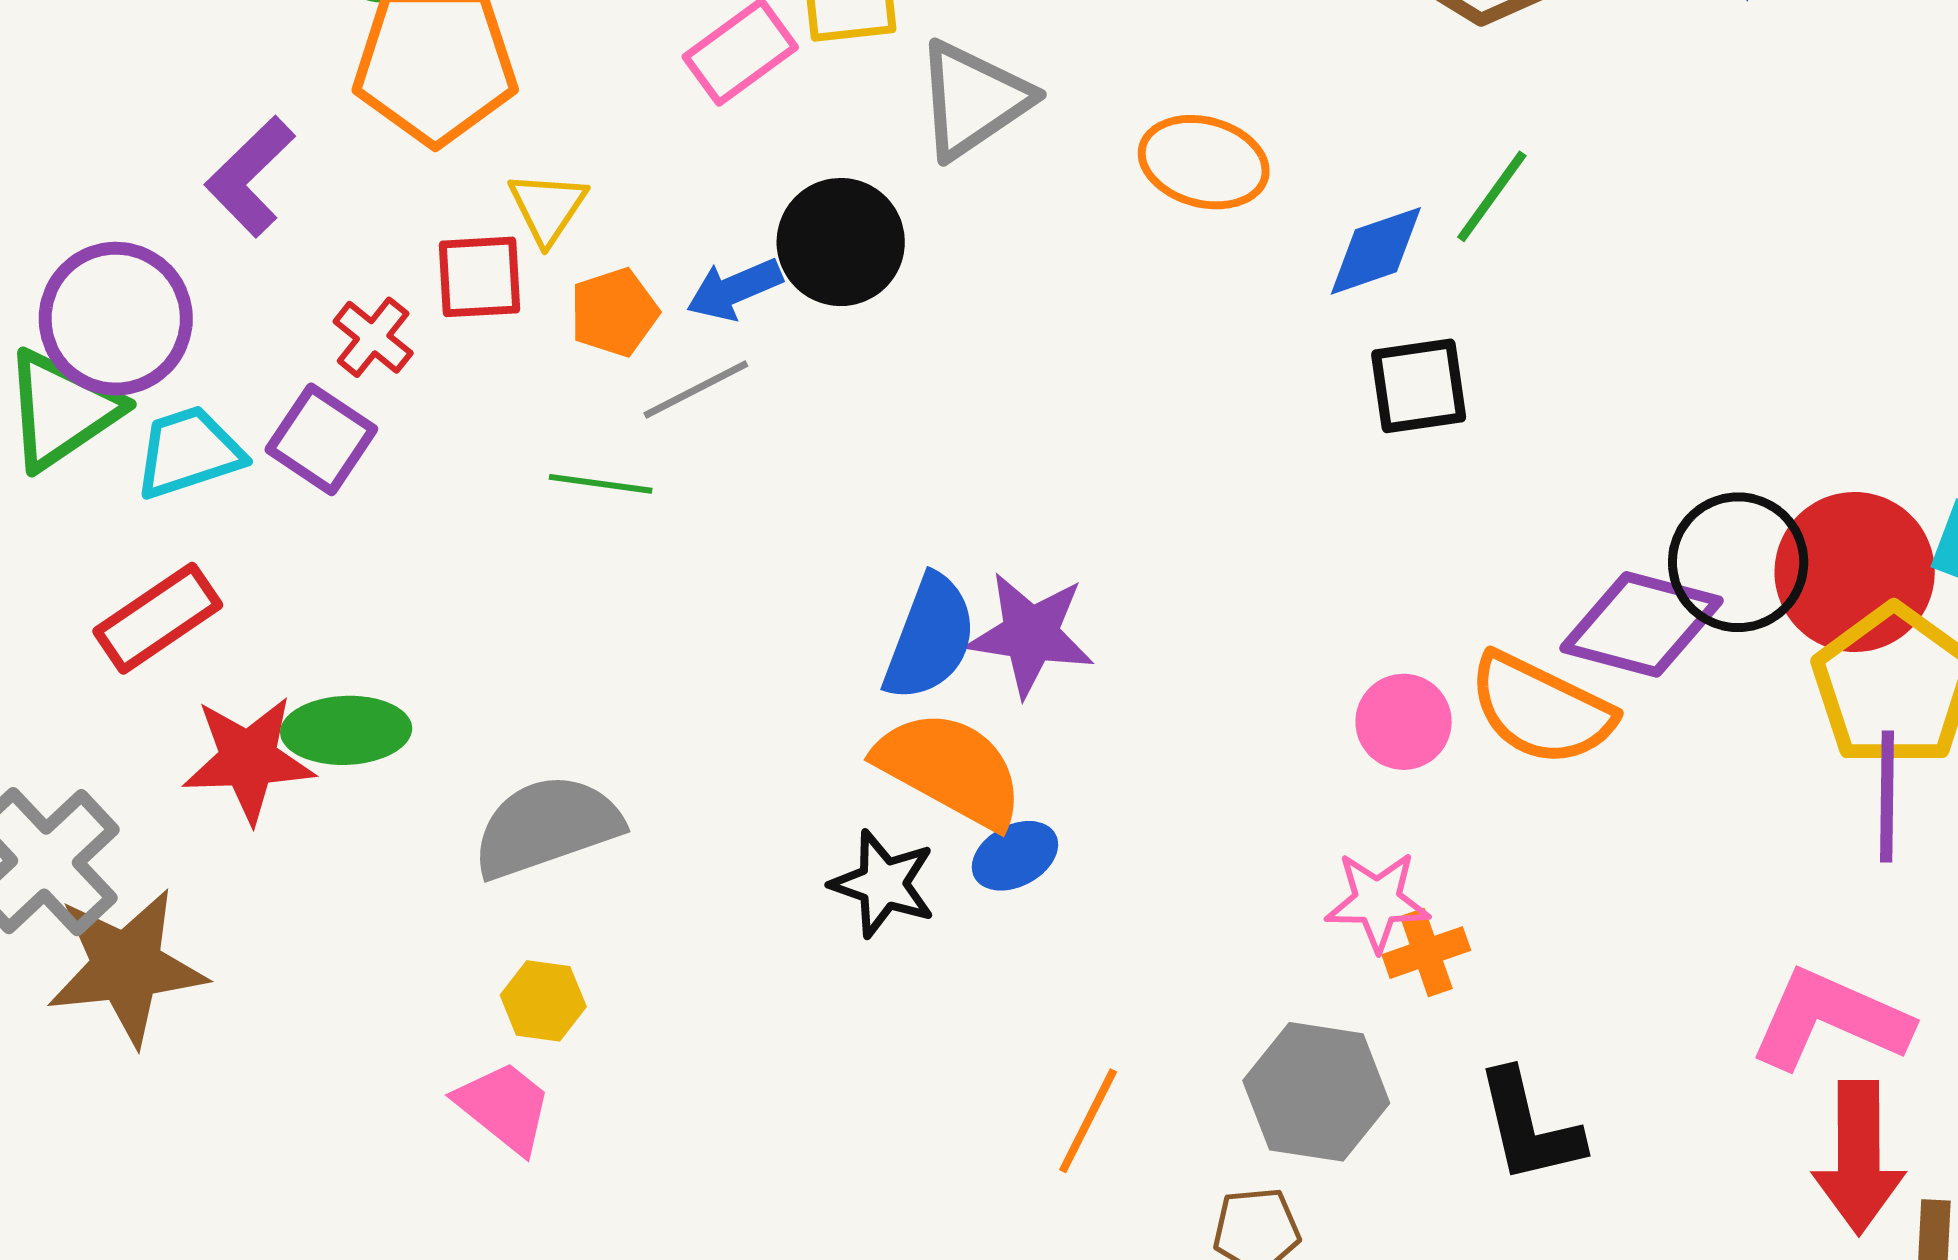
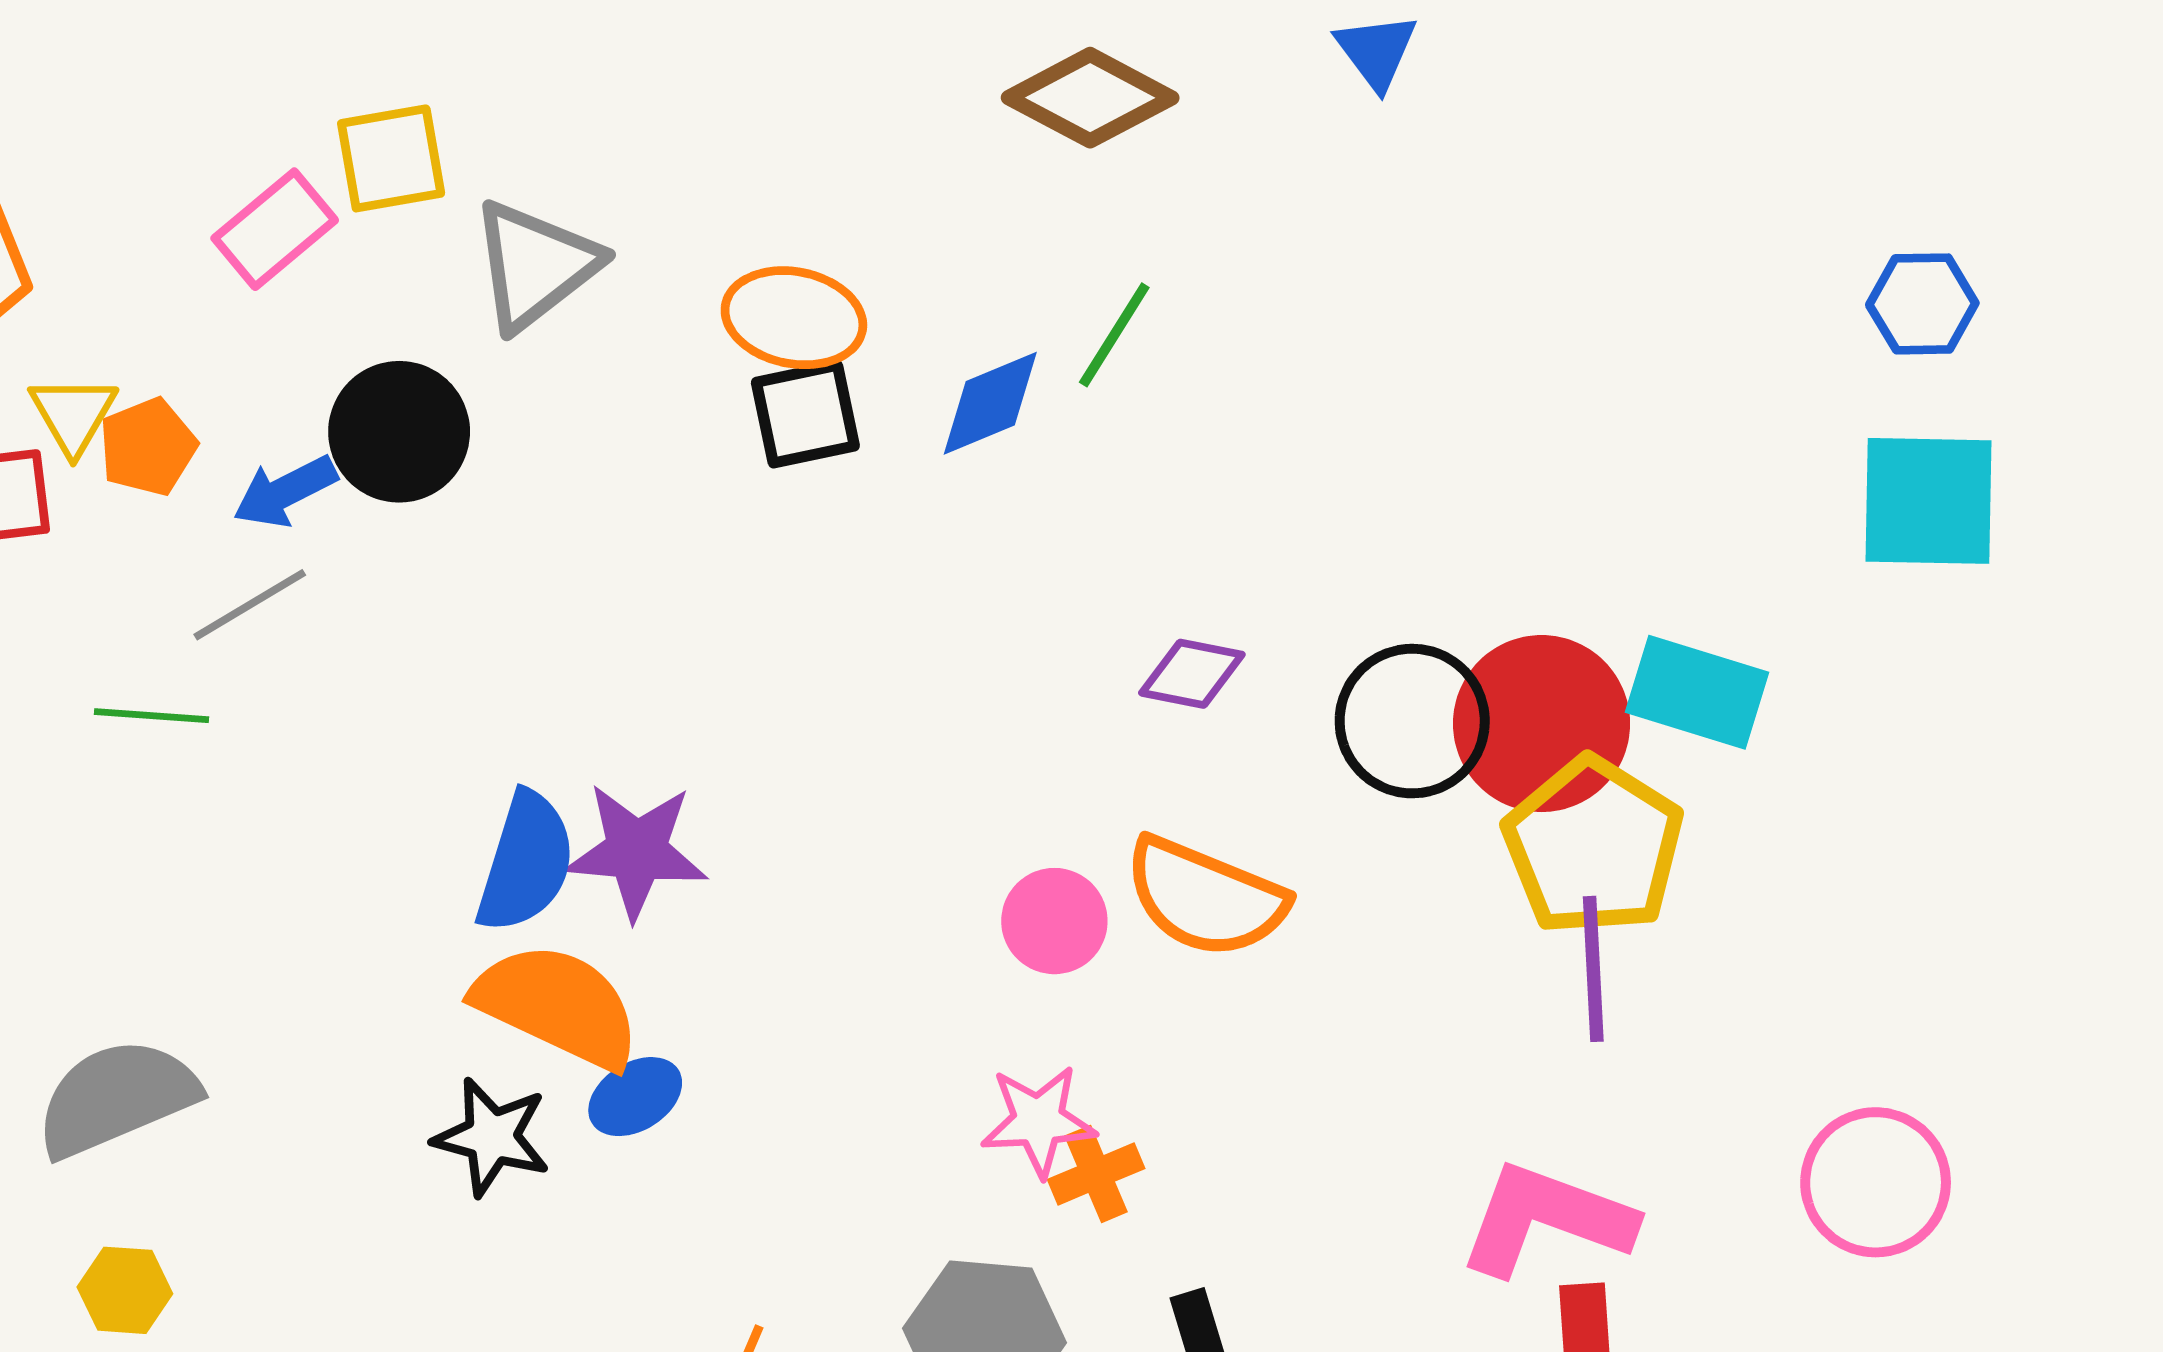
orange pentagon: (614, 312) -> (148, 447), moved
black square: (1419, 386) -> (805, 414), moved
purple diamond: (1642, 624) -> (1192, 674), moved, size x0.6

